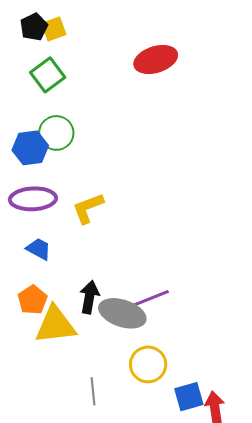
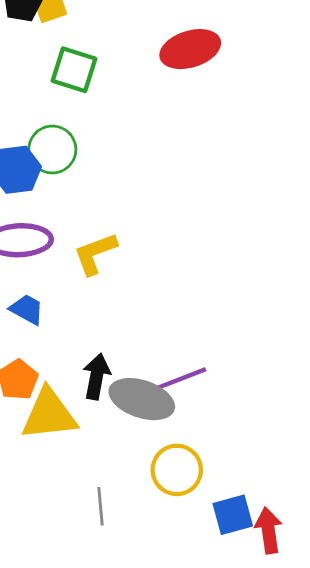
green square: (48, 75) -> (74, 70), moved, turned -36

